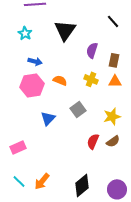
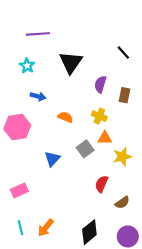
orange triangle: (115, 81) -> (105, 138), moved
pink hexagon: (32, 85) -> (17, 127), moved
brown semicircle: (113, 141) -> (122, 203), moved
cyan line: (19, 181) -> (20, 228), turned 32

